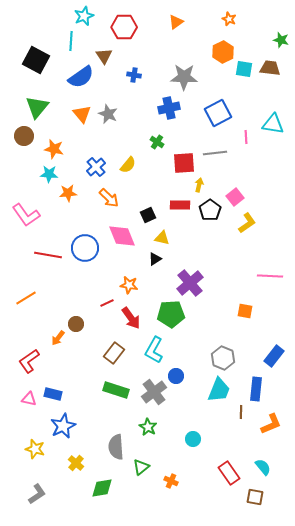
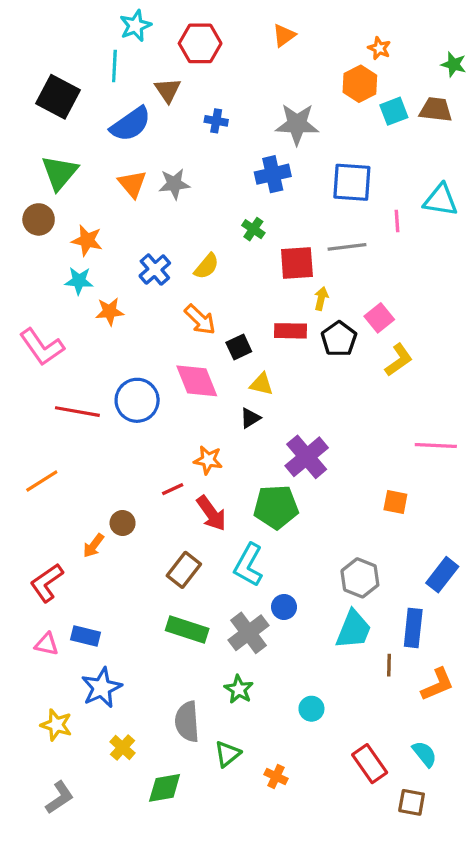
orange star: (229, 19) -> (379, 48), moved
cyan square: (244, 69) -> (394, 111), turned -30
blue square: (218, 113) -> (352, 182), turned 32
gray star: (108, 114) -> (174, 184), turned -30
orange arrow: (109, 198) -> (200, 320), moved

